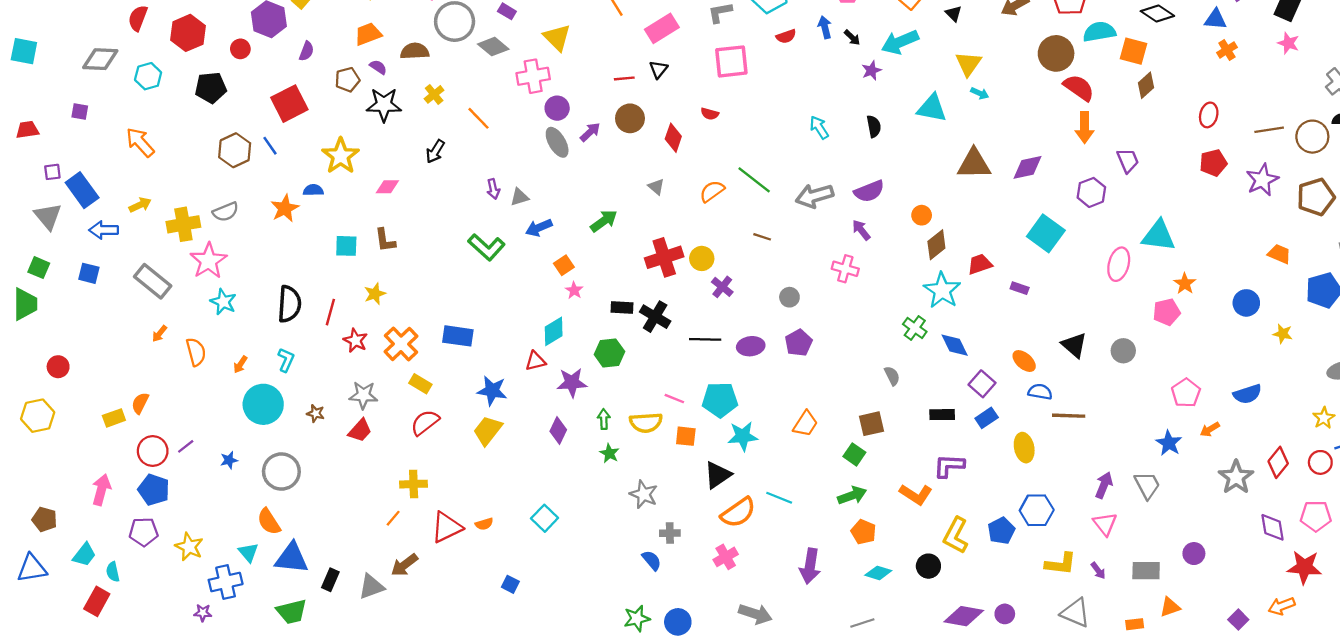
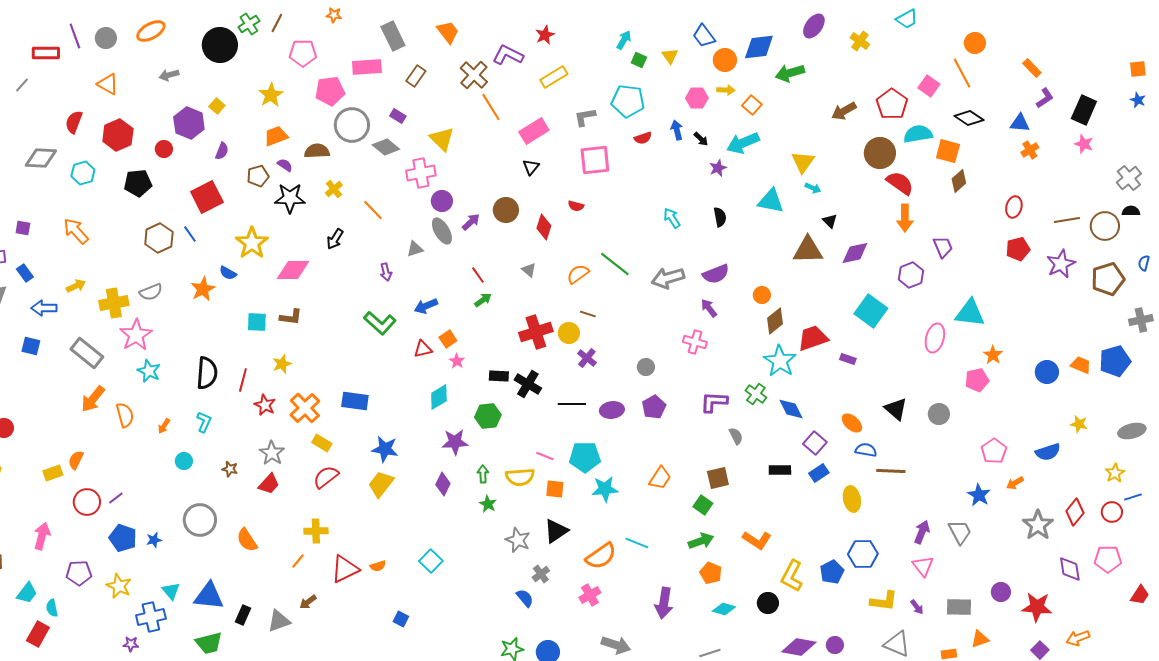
black triangle: (954, 14) -> (830, 221), moved
red line: (624, 78) -> (478, 275), moved, turned 60
purple square: (80, 112) -> (23, 228), moved
pink diamond: (387, 187) -> (293, 270), size x1.6
blue rectangle: (82, 190) -> (25, 273), size x0.6
blue semicircle: (313, 190) -> (228, 273), turned -150
gray triangle: (519, 197) -> (415, 249), moved
green arrow: (604, 221) -> (483, 300), size x0.7
brown line: (762, 237) -> (588, 314), moved
brown L-shape: (385, 240) -> (291, 317), turned -75
orange trapezoid: (1279, 254) -> (1081, 365), moved
red trapezoid: (980, 264) -> (813, 338), size x1.4
orange arrow: (159, 334) -> (93, 399), size x1.8
yellow star: (1283, 334) -> (1079, 424), moved
red triangle: (535, 361) -> (423, 349), moved
gray star: (363, 395) -> (272, 453), turned 30
cyan circle: (263, 404) -> (184, 461), size x0.5
blue star: (229, 460) -> (154, 540), moved
purple L-shape: (949, 466) -> (714, 402), moved
black triangle: (718, 475) -> (556, 531), moved
blue pentagon: (154, 490) -> (123, 538), moved
orange semicircle: (269, 522) -> (247, 540), moved
gray cross: (670, 533) -> (541, 574), turned -36
brown arrow: (404, 565) -> (308, 602), size x0.7
red star: (1304, 567) -> (1037, 607), moved

